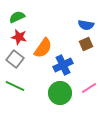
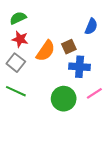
blue semicircle: (86, 25) -> (91, 26), turned -77
brown square: (86, 44) -> (69, 47), moved
blue cross: (63, 65) -> (80, 67), moved, turned 30

